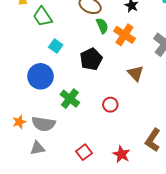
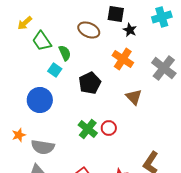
green semicircle: (102, 26) -> (65, 53), moved
green cross: (70, 99) -> (88, 129), moved
orange star: (19, 122) -> (19, 135), moved

